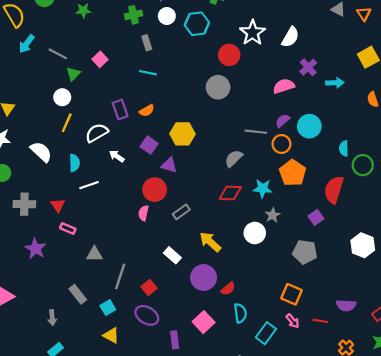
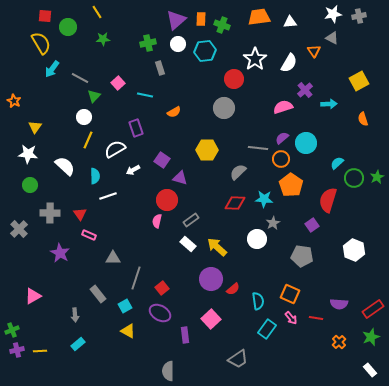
orange triangle: (364, 14) -> (314, 51), moved
cyan line: (148, 73) -> (145, 95), moved
orange semicircle: (147, 111) -> (174, 112), moved
yellow hexagon: (182, 134) -> (207, 150), moved
cyan semicircle: (344, 148) -> (337, 163), turned 48
white arrow: (117, 156) -> (133, 170), turned -64
white rectangle: (172, 255) -> (188, 244), moved
cyan semicircle: (240, 313) -> (258, 301), moved

